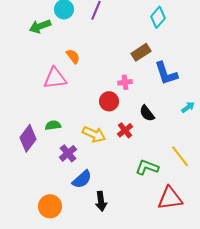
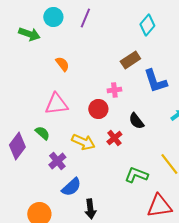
green arrow: (40, 26) -> (29, 34), turned -140
pink triangle: (55, 78) -> (56, 104), moved
green semicircle: (53, 125) -> (42, 133), turned 49

